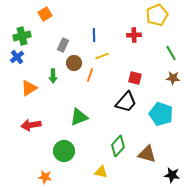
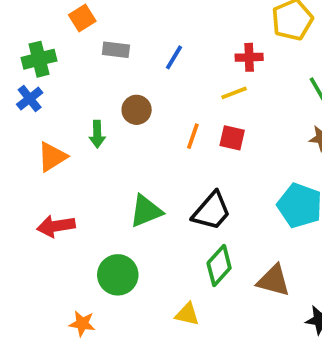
blue line: (94, 35) -> (174, 57), turned 32
gray rectangle: (63, 45) -> (116, 50), moved, turned 72
yellow line: (102, 56) -> (234, 93), moved
orange line: (90, 75) -> (193, 136), moved
red square: (135, 78) -> (232, 138), moved
black trapezoid: (126, 102) -> (212, 211), moved

